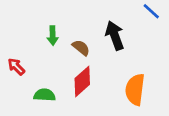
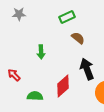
black arrow: (115, 36) -> (87, 69), moved
brown semicircle: (81, 48) -> (78, 38), moved

